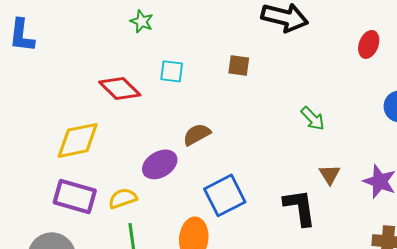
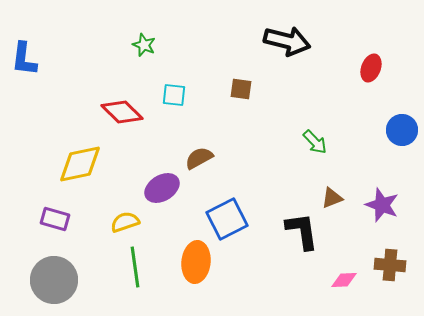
brown triangle: (330, 174) -> (332, 198), turned 40
purple rectangle: (75, 196) -> (55, 219), moved, size x0.7

